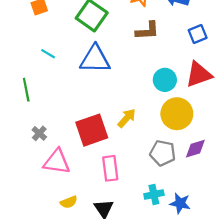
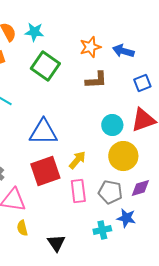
blue triangle: (95, 59) -> (43, 132), moved
pink rectangle: (110, 168) -> (78, 191), moved
yellow semicircle: (69, 202) -> (22, 228), moved, turned 98
blue star: (180, 203) -> (126, 218), moved

